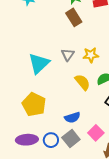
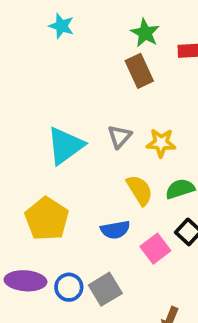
blue semicircle: (72, 117) -> (115, 230), moved
pink square: (96, 133) -> (155, 249), moved

